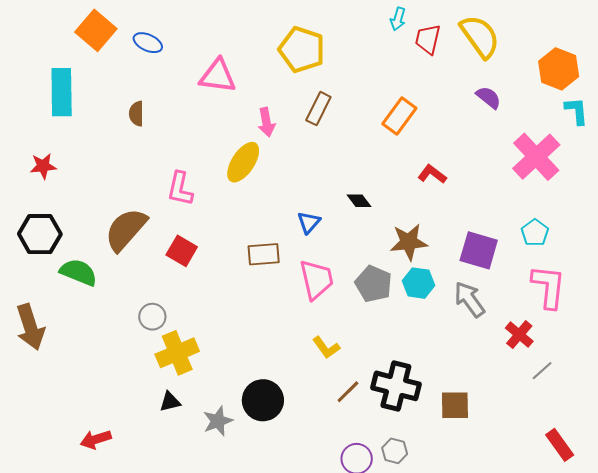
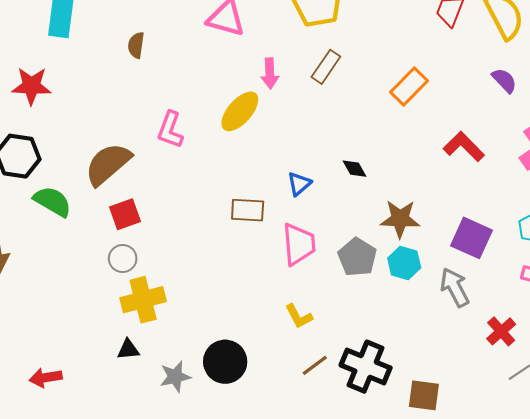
red star: (43, 166) -> (31, 86), size x1.4
red L-shape: (432, 174) -> (464, 147), moved, size x1.4
red square: (182, 251) -> (125, 214), moved, turned 32

